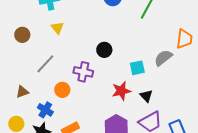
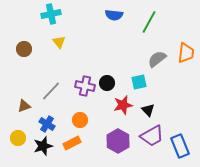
black circle: (104, 50) -> (107, 83), moved
gray semicircle: (163, 58) -> (157, 59), moved
gray line: (45, 64) -> (51, 91), moved
orange circle: (62, 90) -> (80, 120), moved

